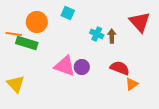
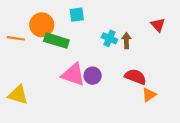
cyan square: (68, 13) -> (77, 15), turned -32
red triangle: (140, 22) -> (158, 25), size x0.6
green rectangle: (27, 43) -> (56, 41), moved
yellow triangle: (16, 84) -> (18, 95), turned -30

